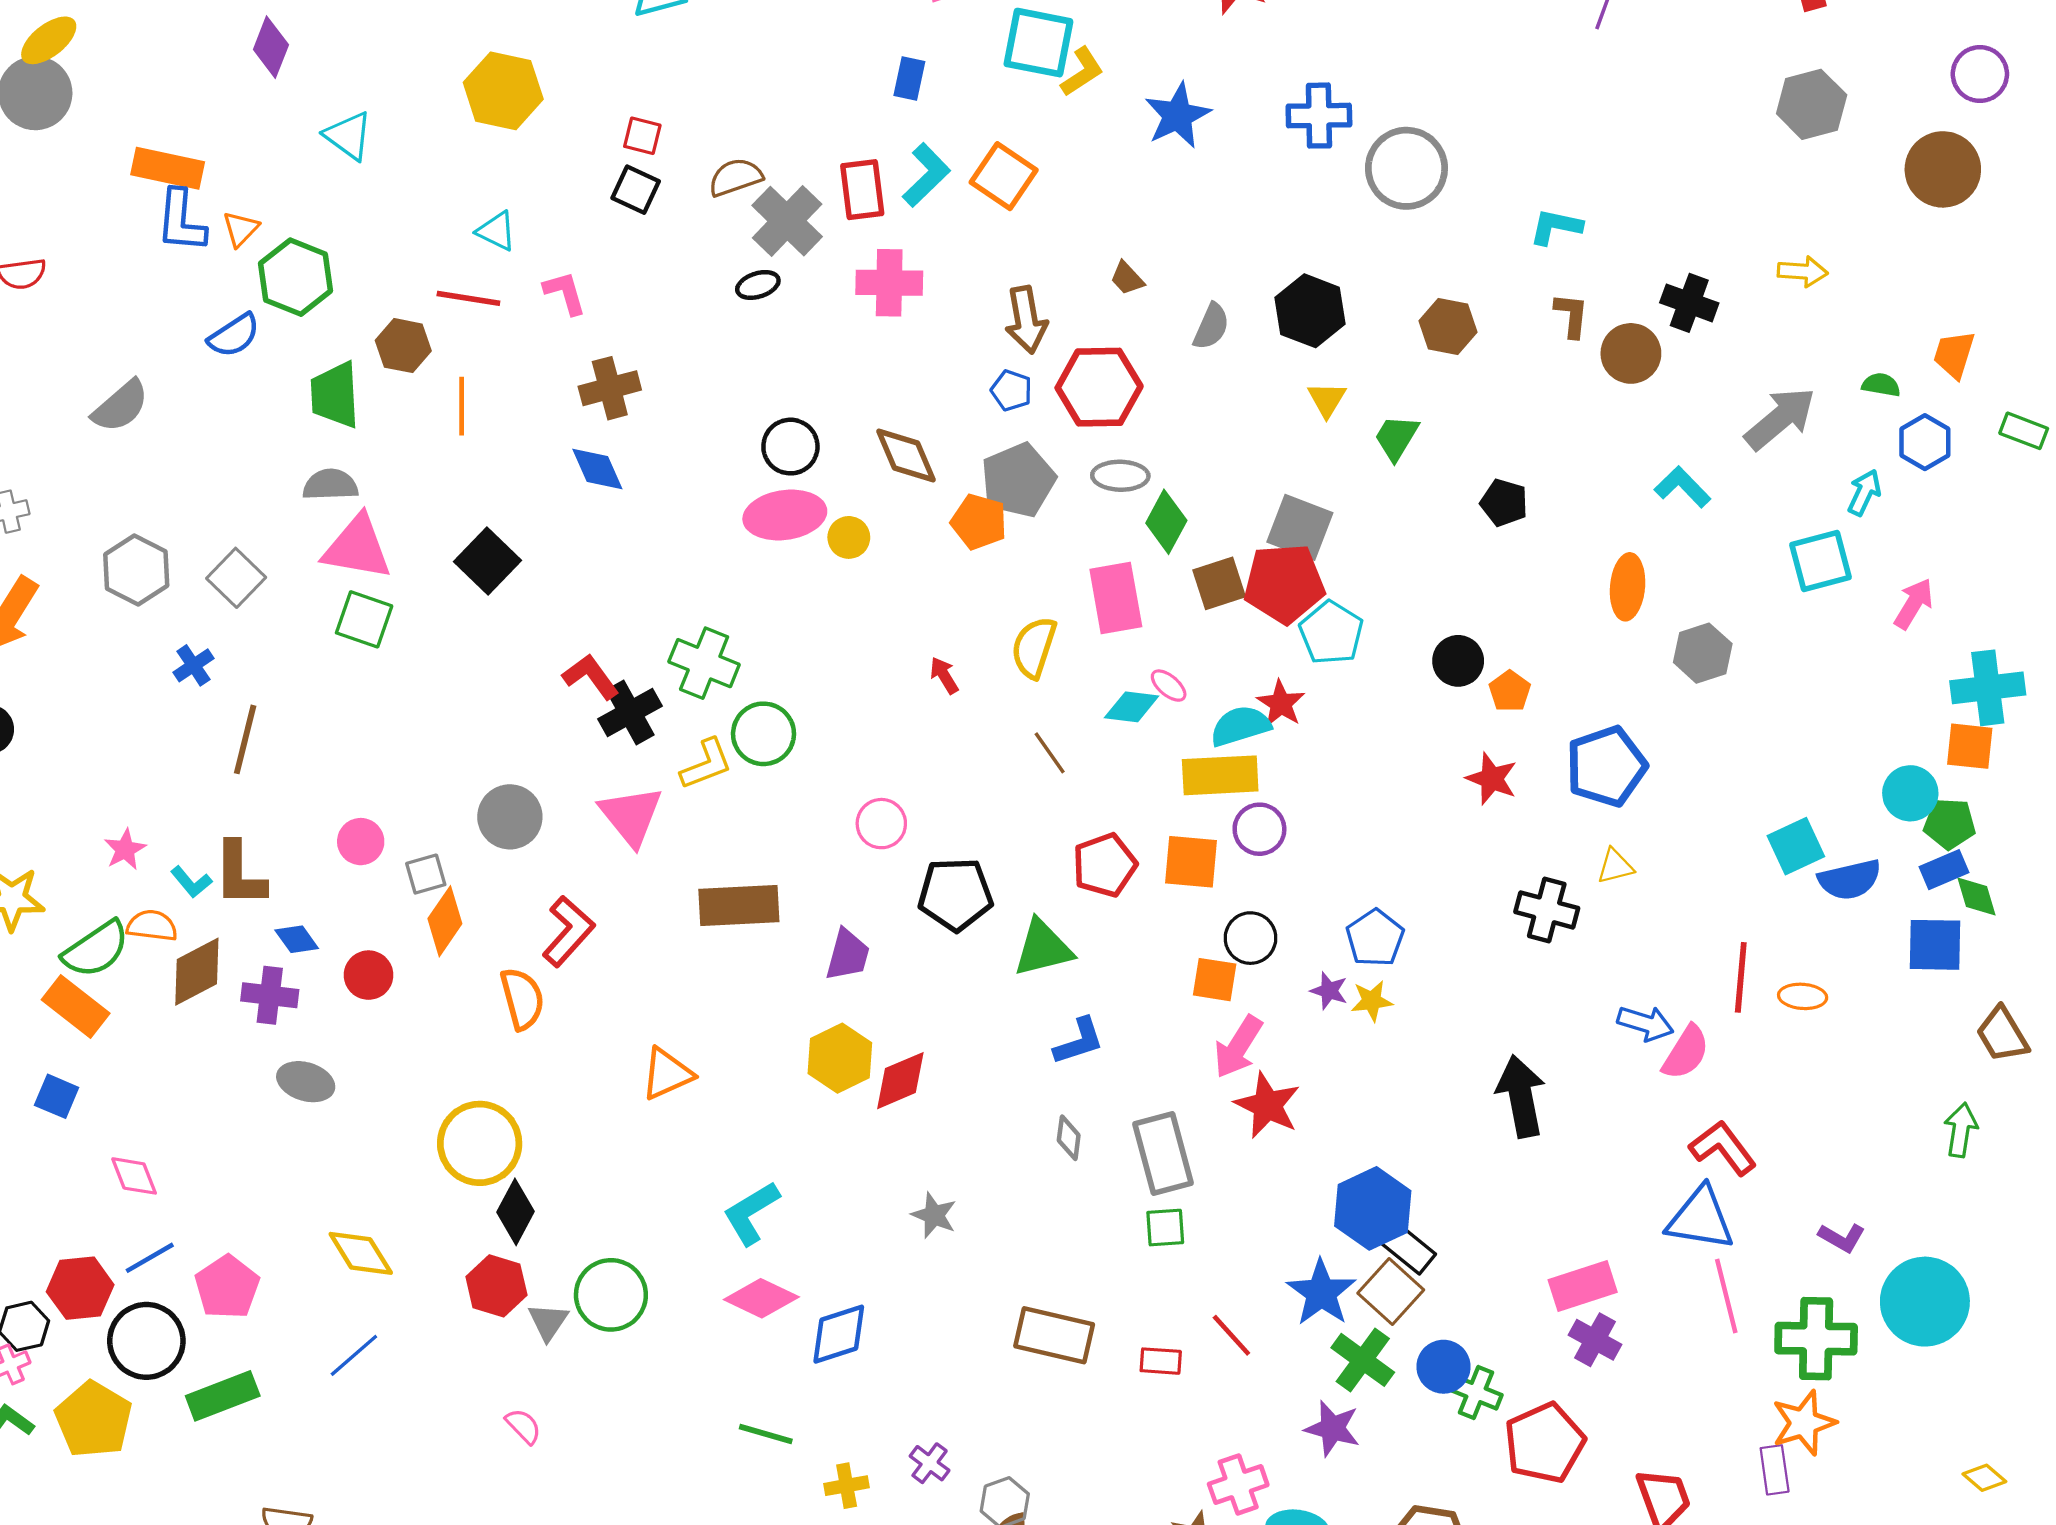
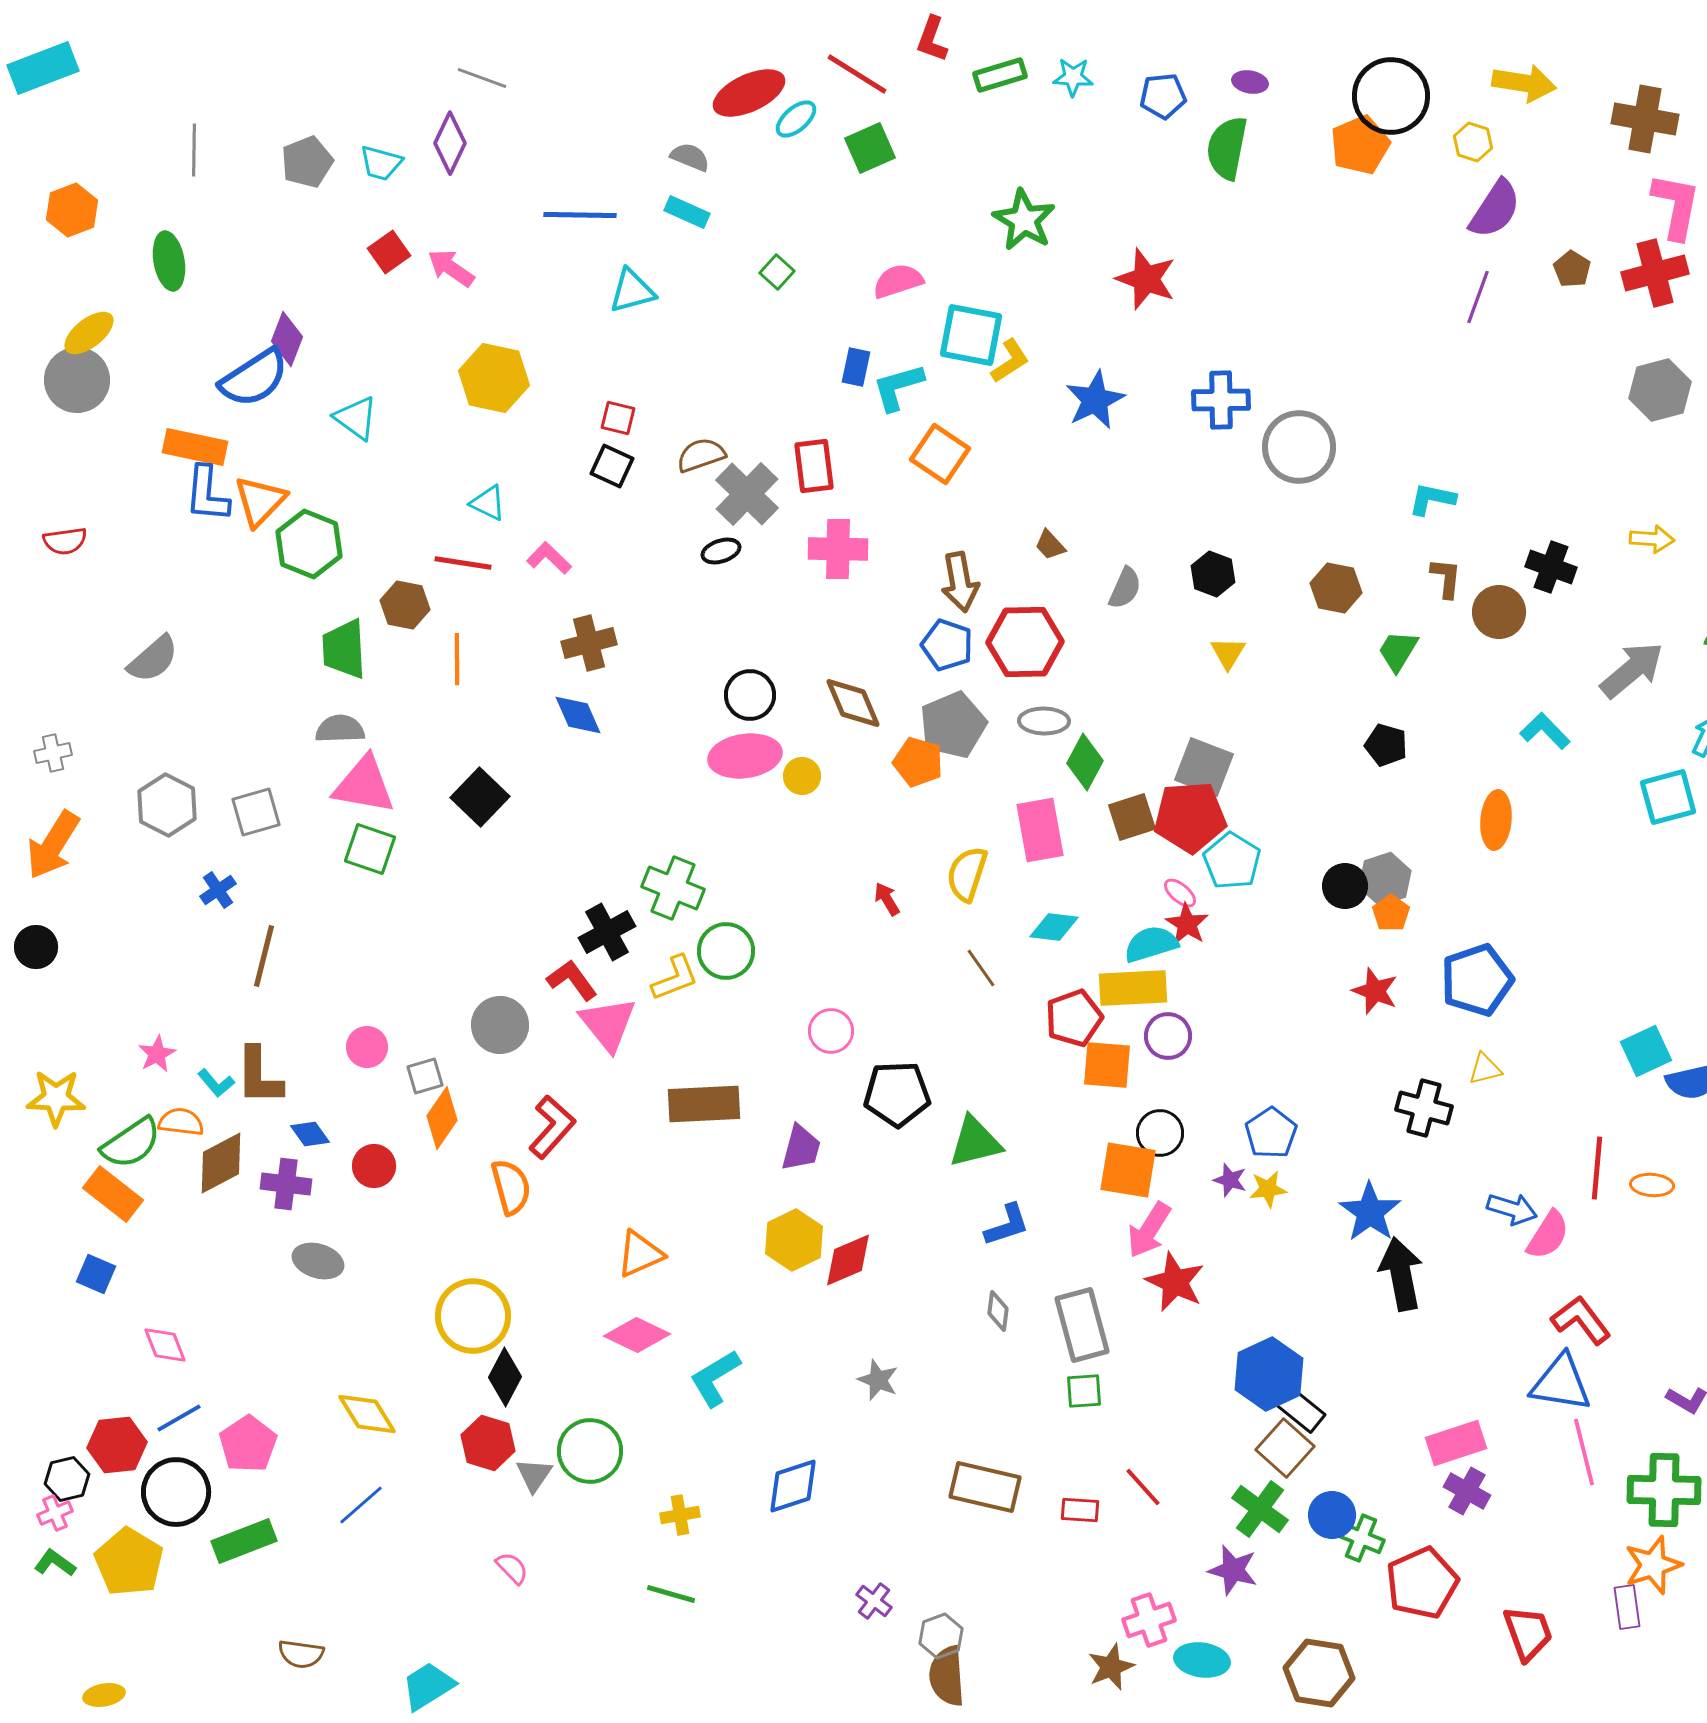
cyan L-shape: (926, 175) -> (898, 387), moved, turned -152
orange triangle: (241, 229) -> (260, 501), size x1.6
pink L-shape: (565, 293) -> (549, 558), turned -30
black hexagon: (1310, 311) -> (1213, 574), size x0.7
blue semicircle: (234, 335) -> (254, 378), moved, size x1.5
blue pentagon: (1011, 390) -> (947, 645), size x1.4
green trapezoid: (1396, 438) -> (1398, 651), moved
gray square: (236, 578) -> (256, 812), turned 30
gray hexagon: (1703, 653) -> (1385, 879), moved
red L-shape: (591, 677) -> (572, 980), moved
pink ellipse: (1169, 686) -> (1180, 893), moved
red pentagon: (1105, 865) -> (1074, 1018), moved
orange square: (1215, 980) -> (1128, 1170), size x1.4
blue star: (1321, 1293) -> (1370, 1212), moved
pink diamond: (761, 1298) -> (637, 1335), moved
green line: (766, 1434) -> (671, 1594), moved
yellow cross: (847, 1486) -> (680, 1515), moved

